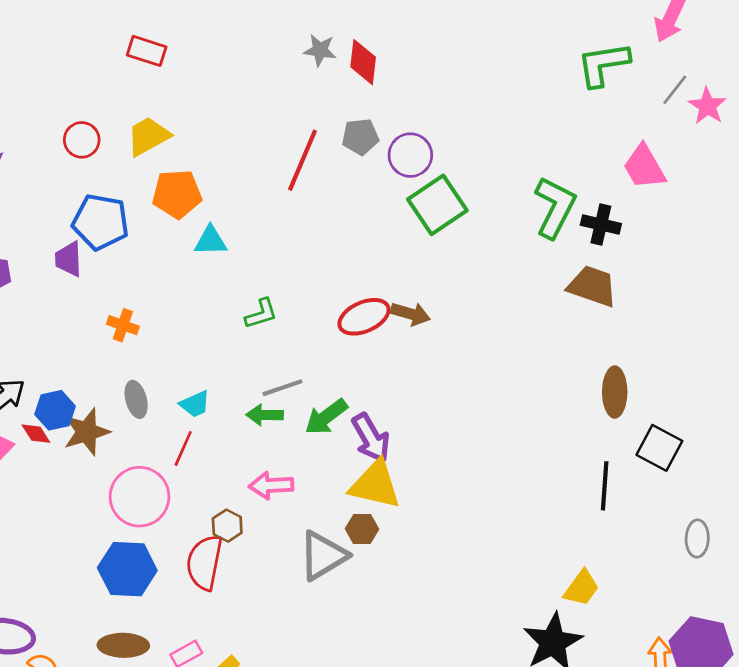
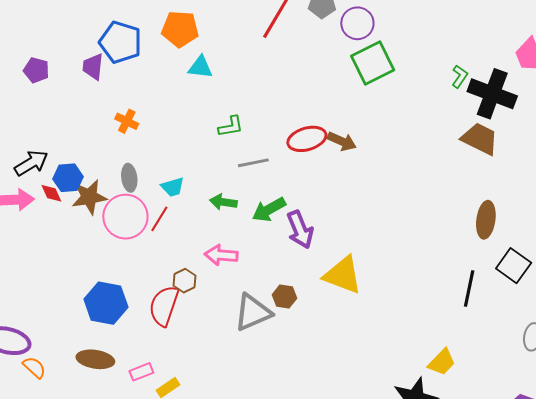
green L-shape: (555, 207) -> (460, 77), size x0.5
black cross: (601, 224) -> (492, 94), size x1.6
gray line: (282, 388) -> (253, 163), moved
yellow triangle: (375, 484) -> (343, 275), moved
pink circle: (139, 497) -> (125, 217), moved

